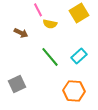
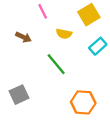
yellow semicircle: (50, 24) -> (64, 34), moved
cyan rectangle: (79, 56) -> (98, 46), moved

